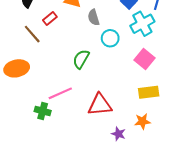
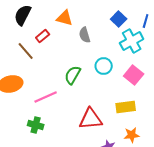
cyan circle: (110, 38) -> (104, 66), moved
yellow rectangle: (149, 92) -> (126, 107), moved
pink line: (60, 93) -> (46, 97), moved

